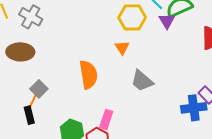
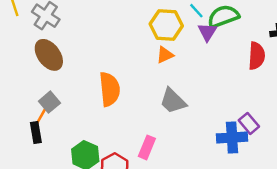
orange triangle: (122, 48) -> (165, 55), moved, turned 35
brown ellipse: (20, 52) -> (49, 55), moved, turned 48
pink rectangle: (106, 119) -> (147, 147), moved

